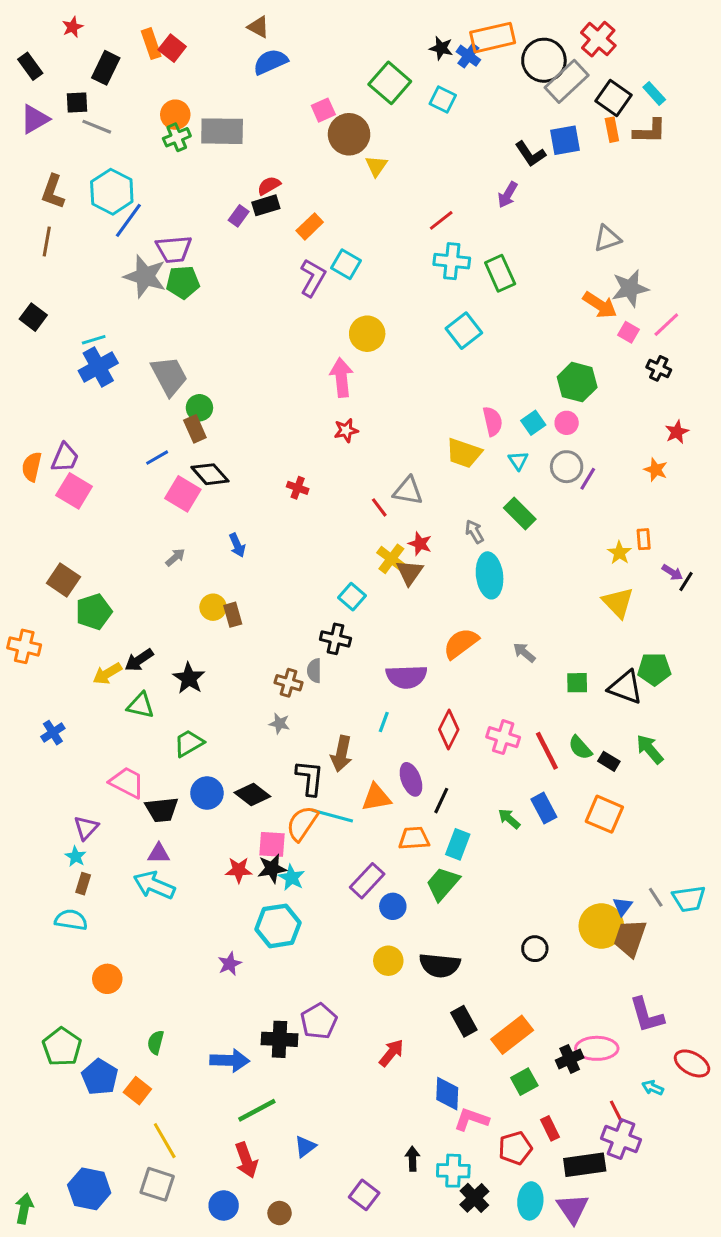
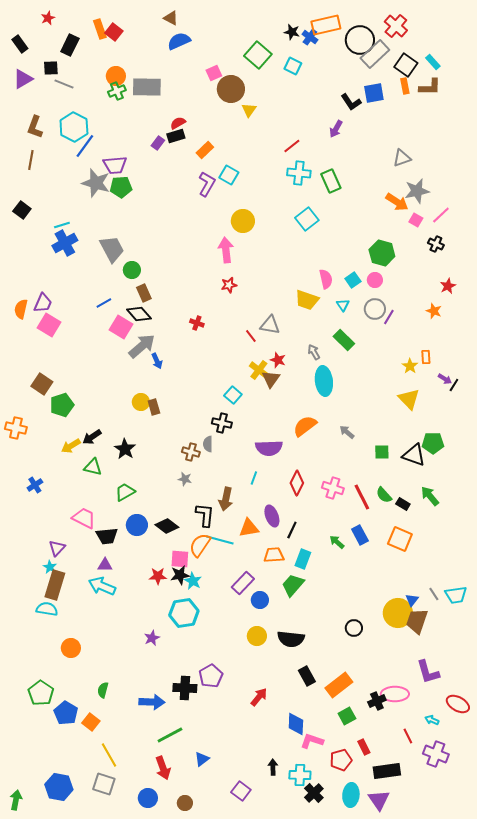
brown rectangle: (195, 429) -> (144, 293), moved
gray arrow: (175, 557) -> (142, 346), moved, size x2.0
brown rectangle: (83, 884) -> (55, 585), size x2.0
purple cross: (621, 1139) -> (436, 754), moved

